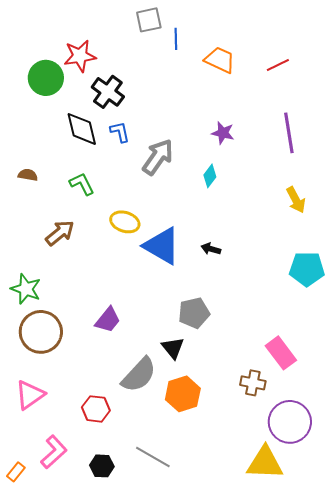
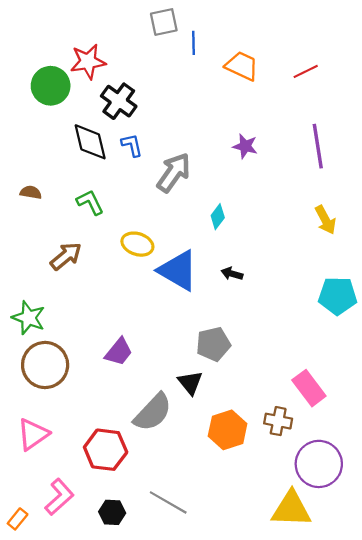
cyan diamond: (210, 176) -> (218, 217), moved
orange hexagon: (183, 394) -> (228, 430), moved
red hexagon: (96, 409) -> (106, 450), size x1.4

